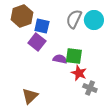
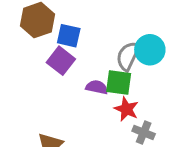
gray semicircle: (74, 19) -> (128, 56), moved
cyan circle: (94, 20) -> (150, 50), moved

